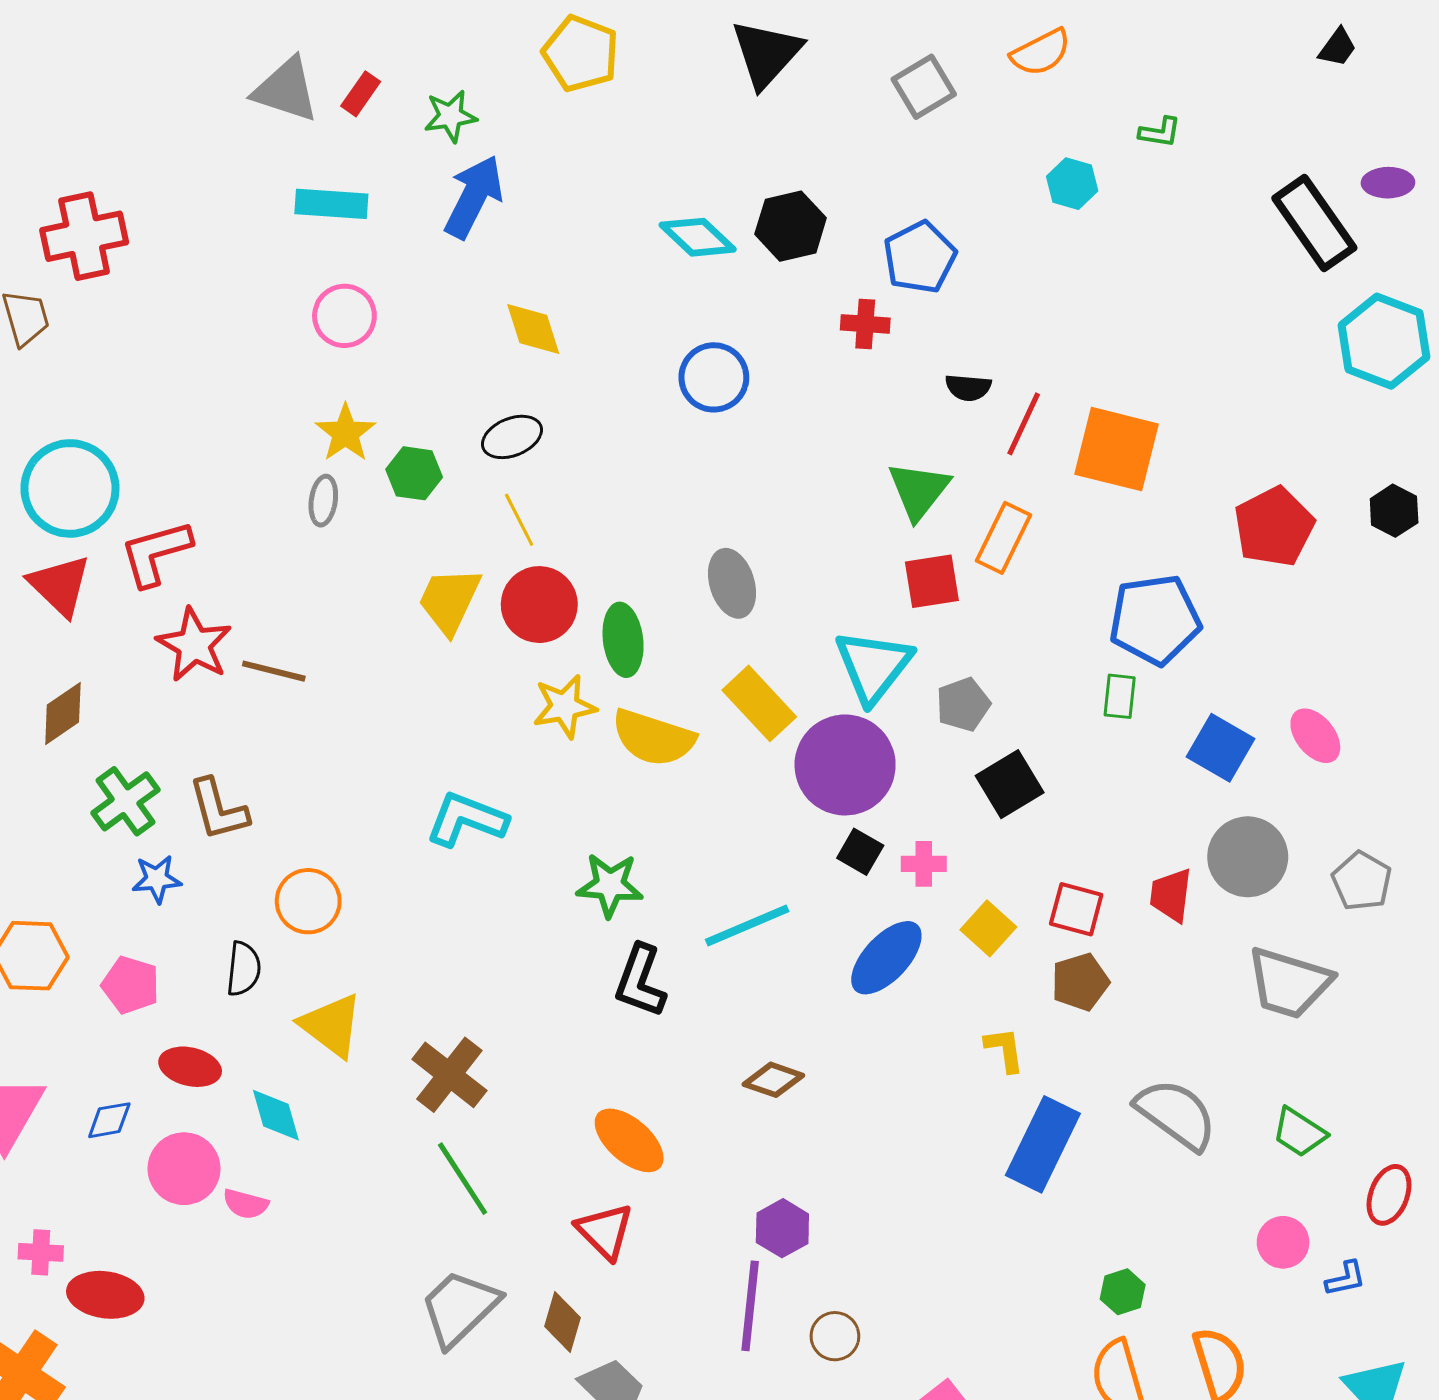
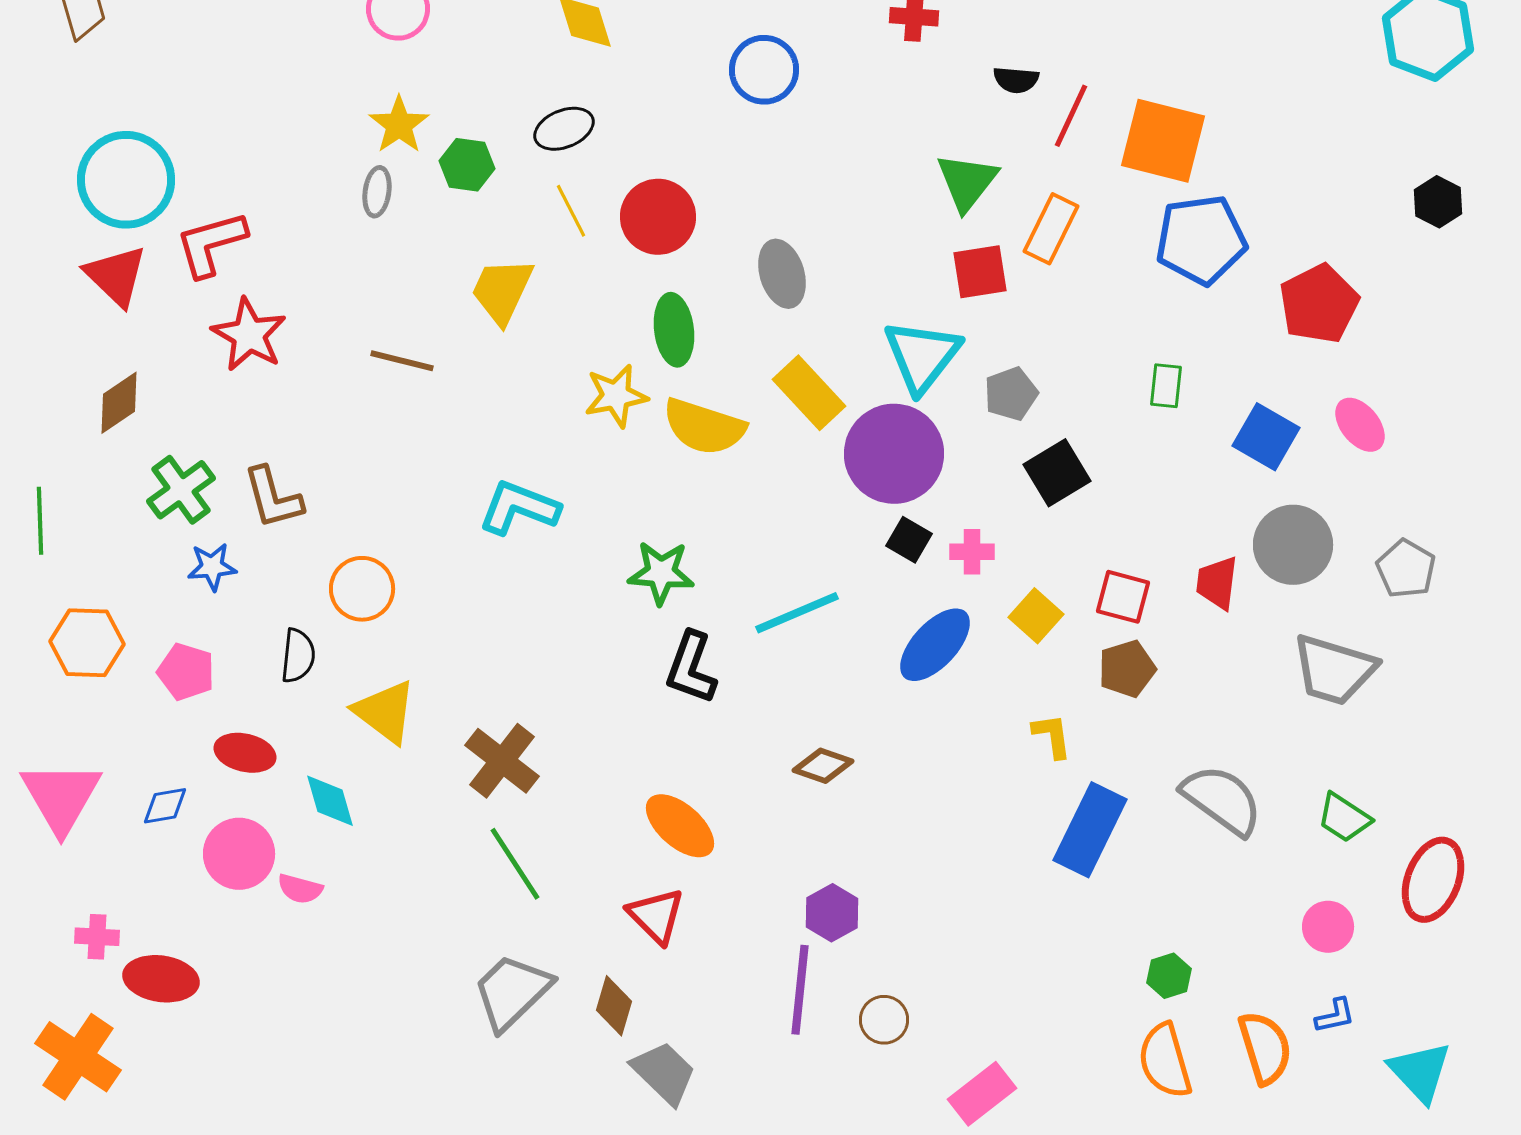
red pentagon: (1274, 527) -> (1319, 304), moved
red circle: (539, 605) -> (658, 217), moved
blue pentagon: (1155, 620) -> (1201, 240), moved
brown line: (274, 671) -> (402, 361), moved
red ellipse: (1389, 1195) -> (1433, 880), size x1.4
blue L-shape: (1346, 1279) -> (1335, 1016), moved

